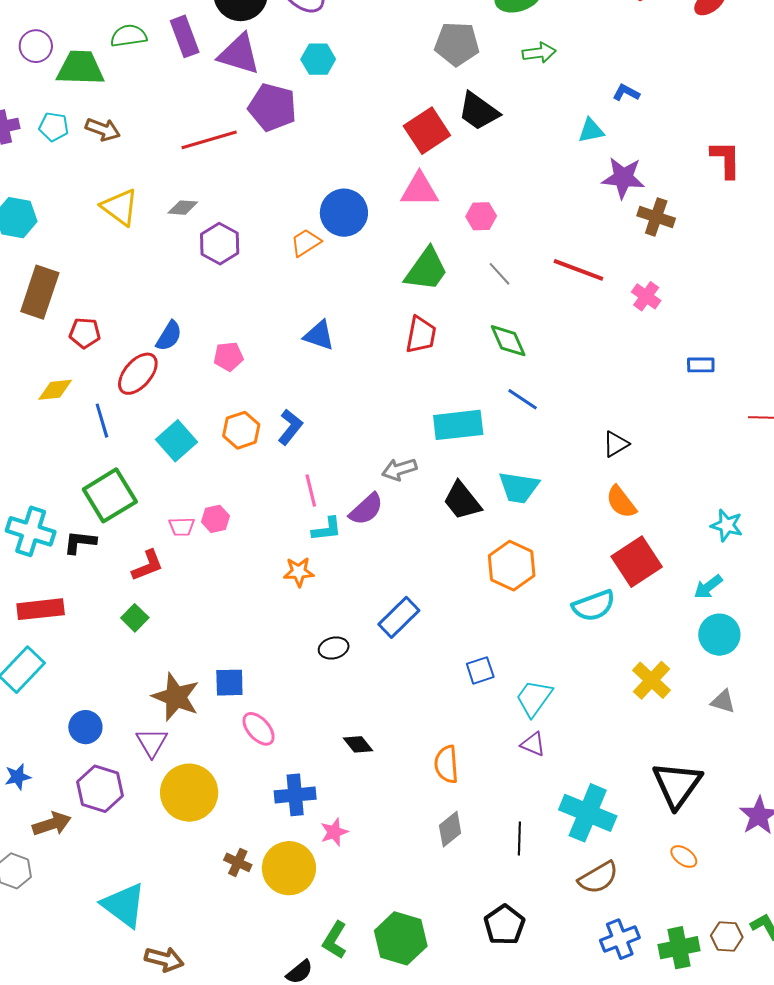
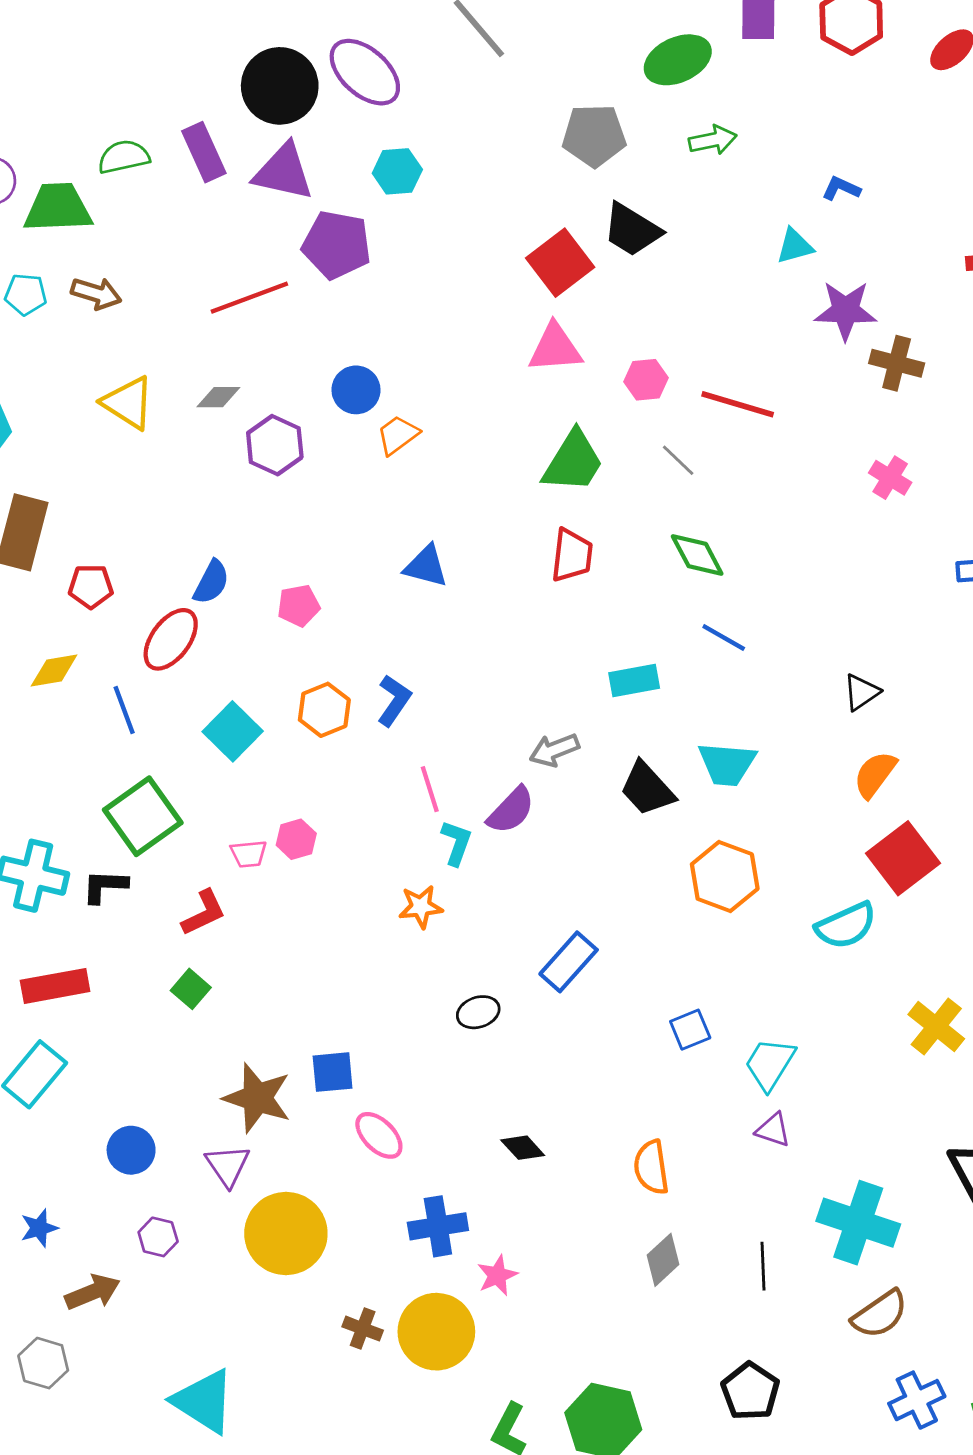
blue circle: (344, 213) -> (356, 390), moved, size x0.7
red line: (578, 270) -> (738, 404), moved
cyan rectangle: (458, 425) -> (634, 681), size x0.7
orange semicircle: (621, 502) -> (875, 774), turned 78
cyan L-shape: (327, 529) -> (456, 843), turned -60
purple hexagon: (100, 789) -> (158, 1237), size x0.6

